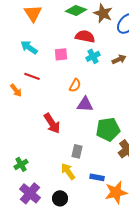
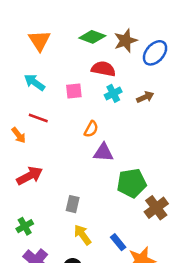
brown star: (103, 13) -> (126, 41), turned 30
red arrow: (52, 123) -> (30, 176), moved, turned -85
gray rectangle: (77, 151) -> (73, 204), moved
blue rectangle: (97, 177) -> (118, 242), turned 40

